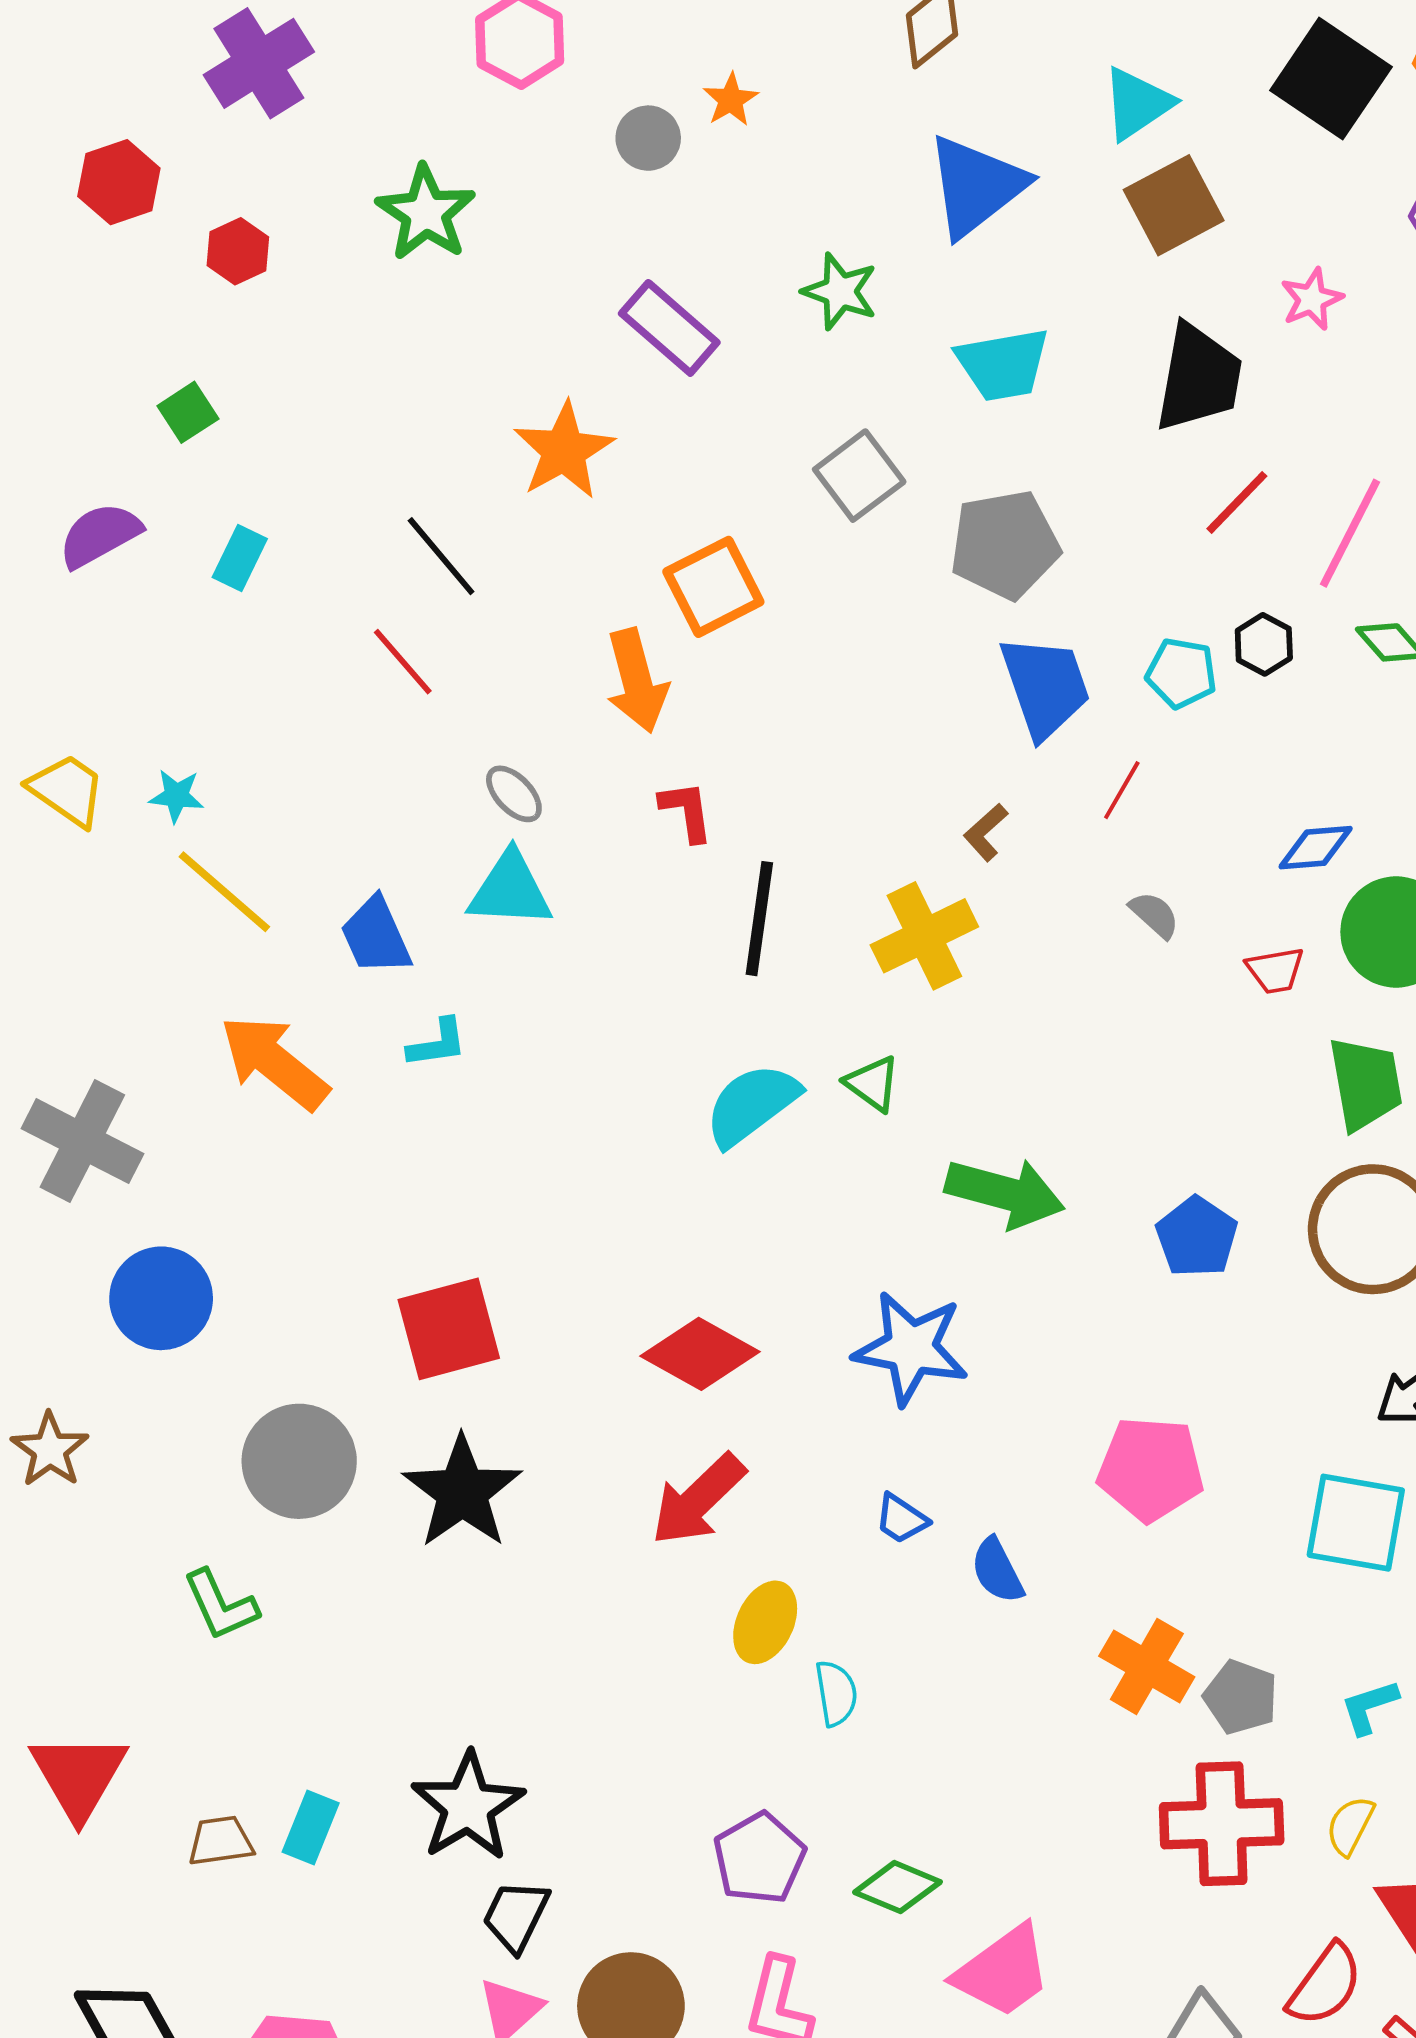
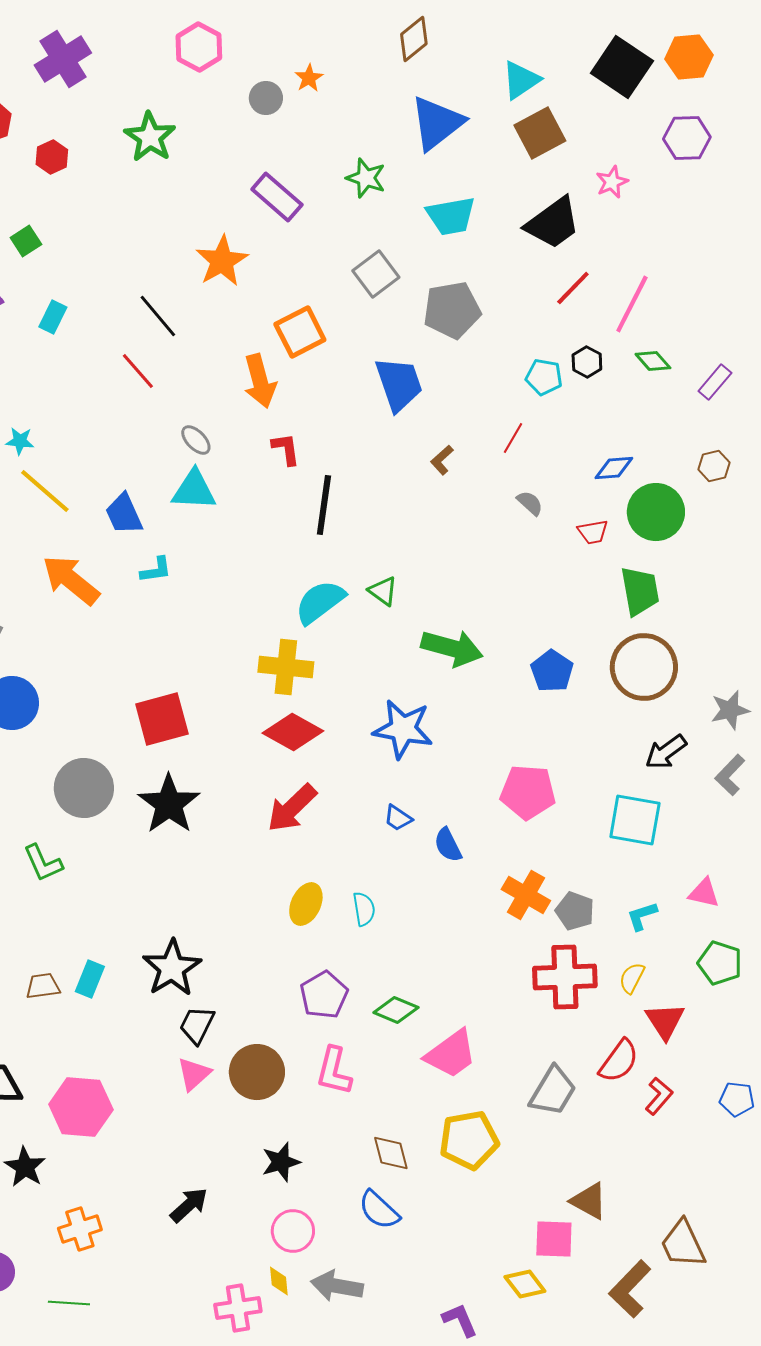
black trapezoid: (1199, 378) -> (553, 223), turned 44
blue trapezoid: (1045, 687) -> (399, 384), moved
yellow cross: (924, 936) -> (286, 667), moved, turned 32
yellow ellipse: (765, 1622) -> (306, 904), moved

